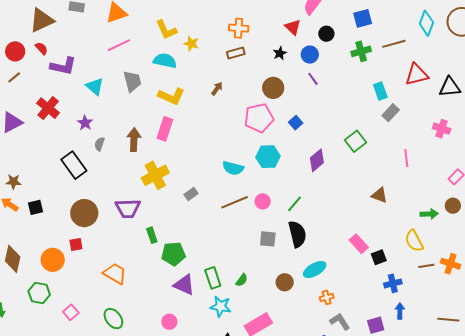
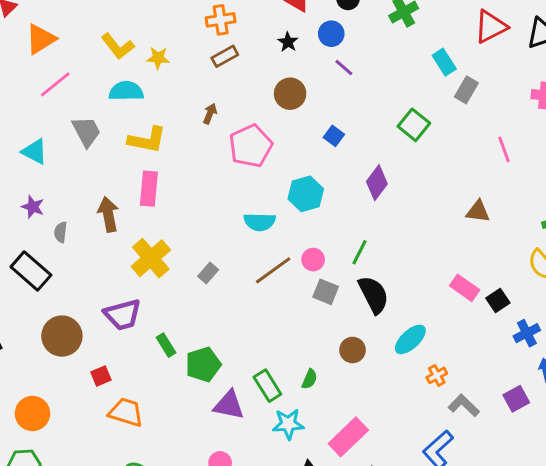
pink pentagon: (259, 118) -> (251, 146), moved
green square: (355, 141) -> (414, 125), moved
gray square: (268, 239) -> (326, 292), moved, turned 30
red square: (76, 245) -> (101, 376), moved
brown circle: (285, 282) -> (353, 350), moved

